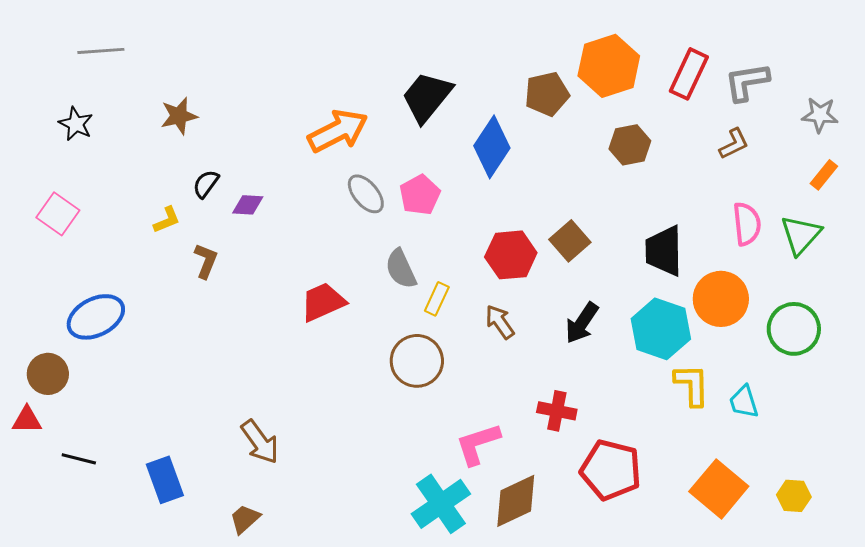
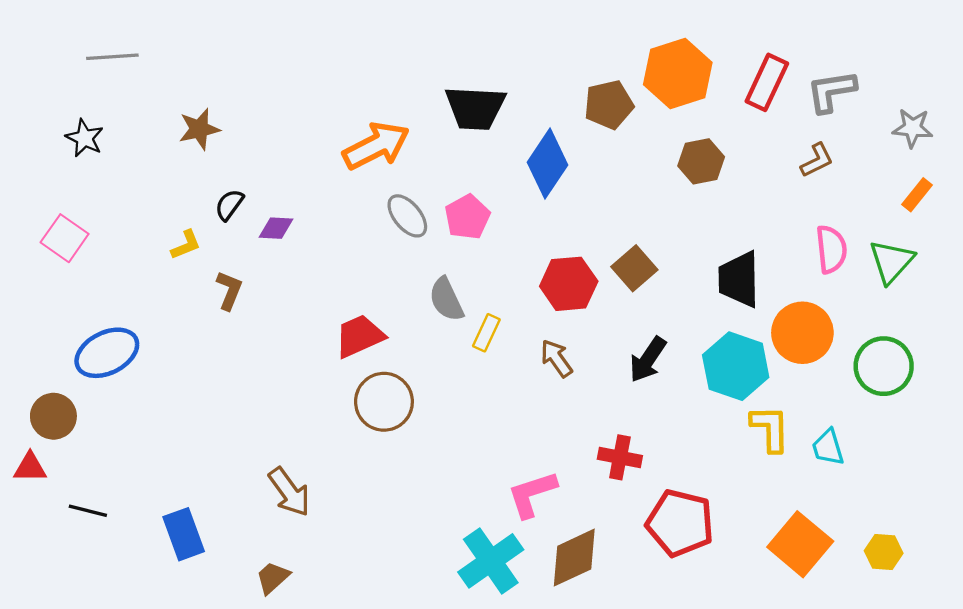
black trapezoid: (427, 97) -> (475, 108), turned -126
brown circle: (417, 361) -> (384, 402), moved

